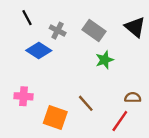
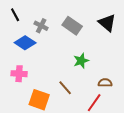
green star: (105, 60) -> (81, 61), moved
pink cross: (23, 96) -> (19, 74), moved

